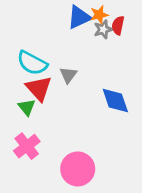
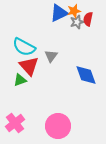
green triangle: (27, 107) -> (20, 80), turned 48
pink cross: (27, 146) -> (15, 123), moved

